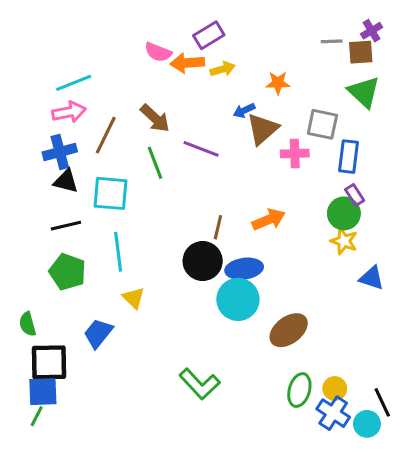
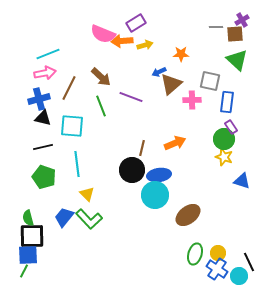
pink semicircle: (158, 52) -> (103, 34), size x1.4
green semicircle: (28, 324) -> (28, 218), moved
green L-shape: (200, 384) -> (89, 219), moved

